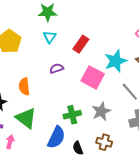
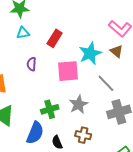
cyan triangle: (50, 37) -> (23, 33), turned 48
purple semicircle: (57, 68) -> (32, 64), turned -64
pink square: (93, 77) -> (68, 71), turned -30

